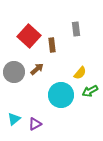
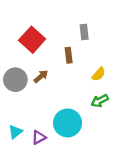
brown rectangle: (52, 45) -> (69, 55), moved
yellow semicircle: (80, 73) -> (99, 74), moved
cyan circle: (61, 95) -> (68, 123), moved

